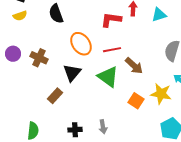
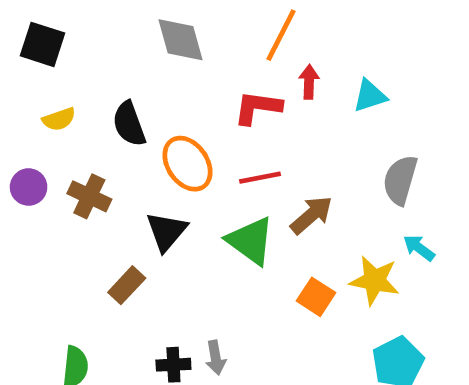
black semicircle: (56, 14) -> (129, 124), moved
yellow semicircle: (20, 16) -> (59, 119), moved
brown arrow: (134, 66) -> (311, 215), turned -84
gray arrow: (103, 127) -> (216, 358), moved

